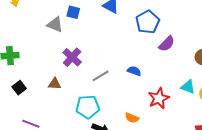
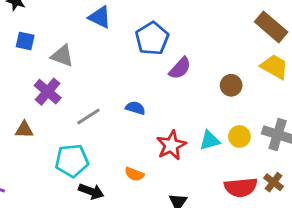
blue square: (73, 12) -> (25, 41), moved
gray triangle: (55, 25) -> (62, 56), moved
cyan triangle: (188, 87) -> (210, 140), moved, turned -35

